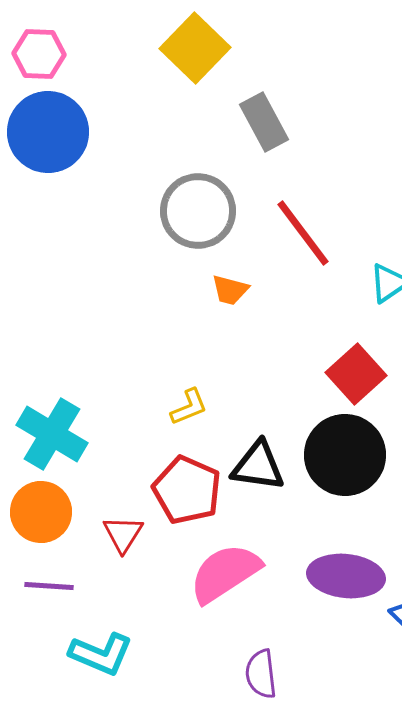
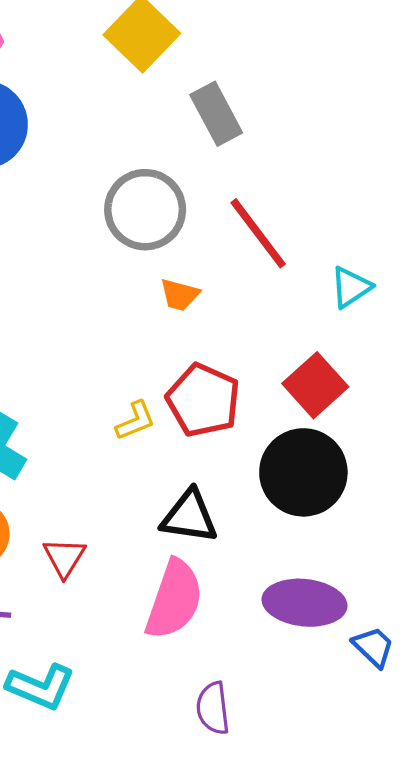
black triangle: (258, 466) -> (189, 517), moved
red pentagon: (187, 490) -> (203, 400), moved
pink semicircle: (225, 573) -> (174, 599), turned 142

